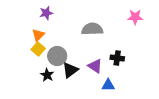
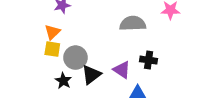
gray semicircle: (92, 29) -> (133, 24), moved
yellow square: (38, 49) -> (52, 49), turned -32

